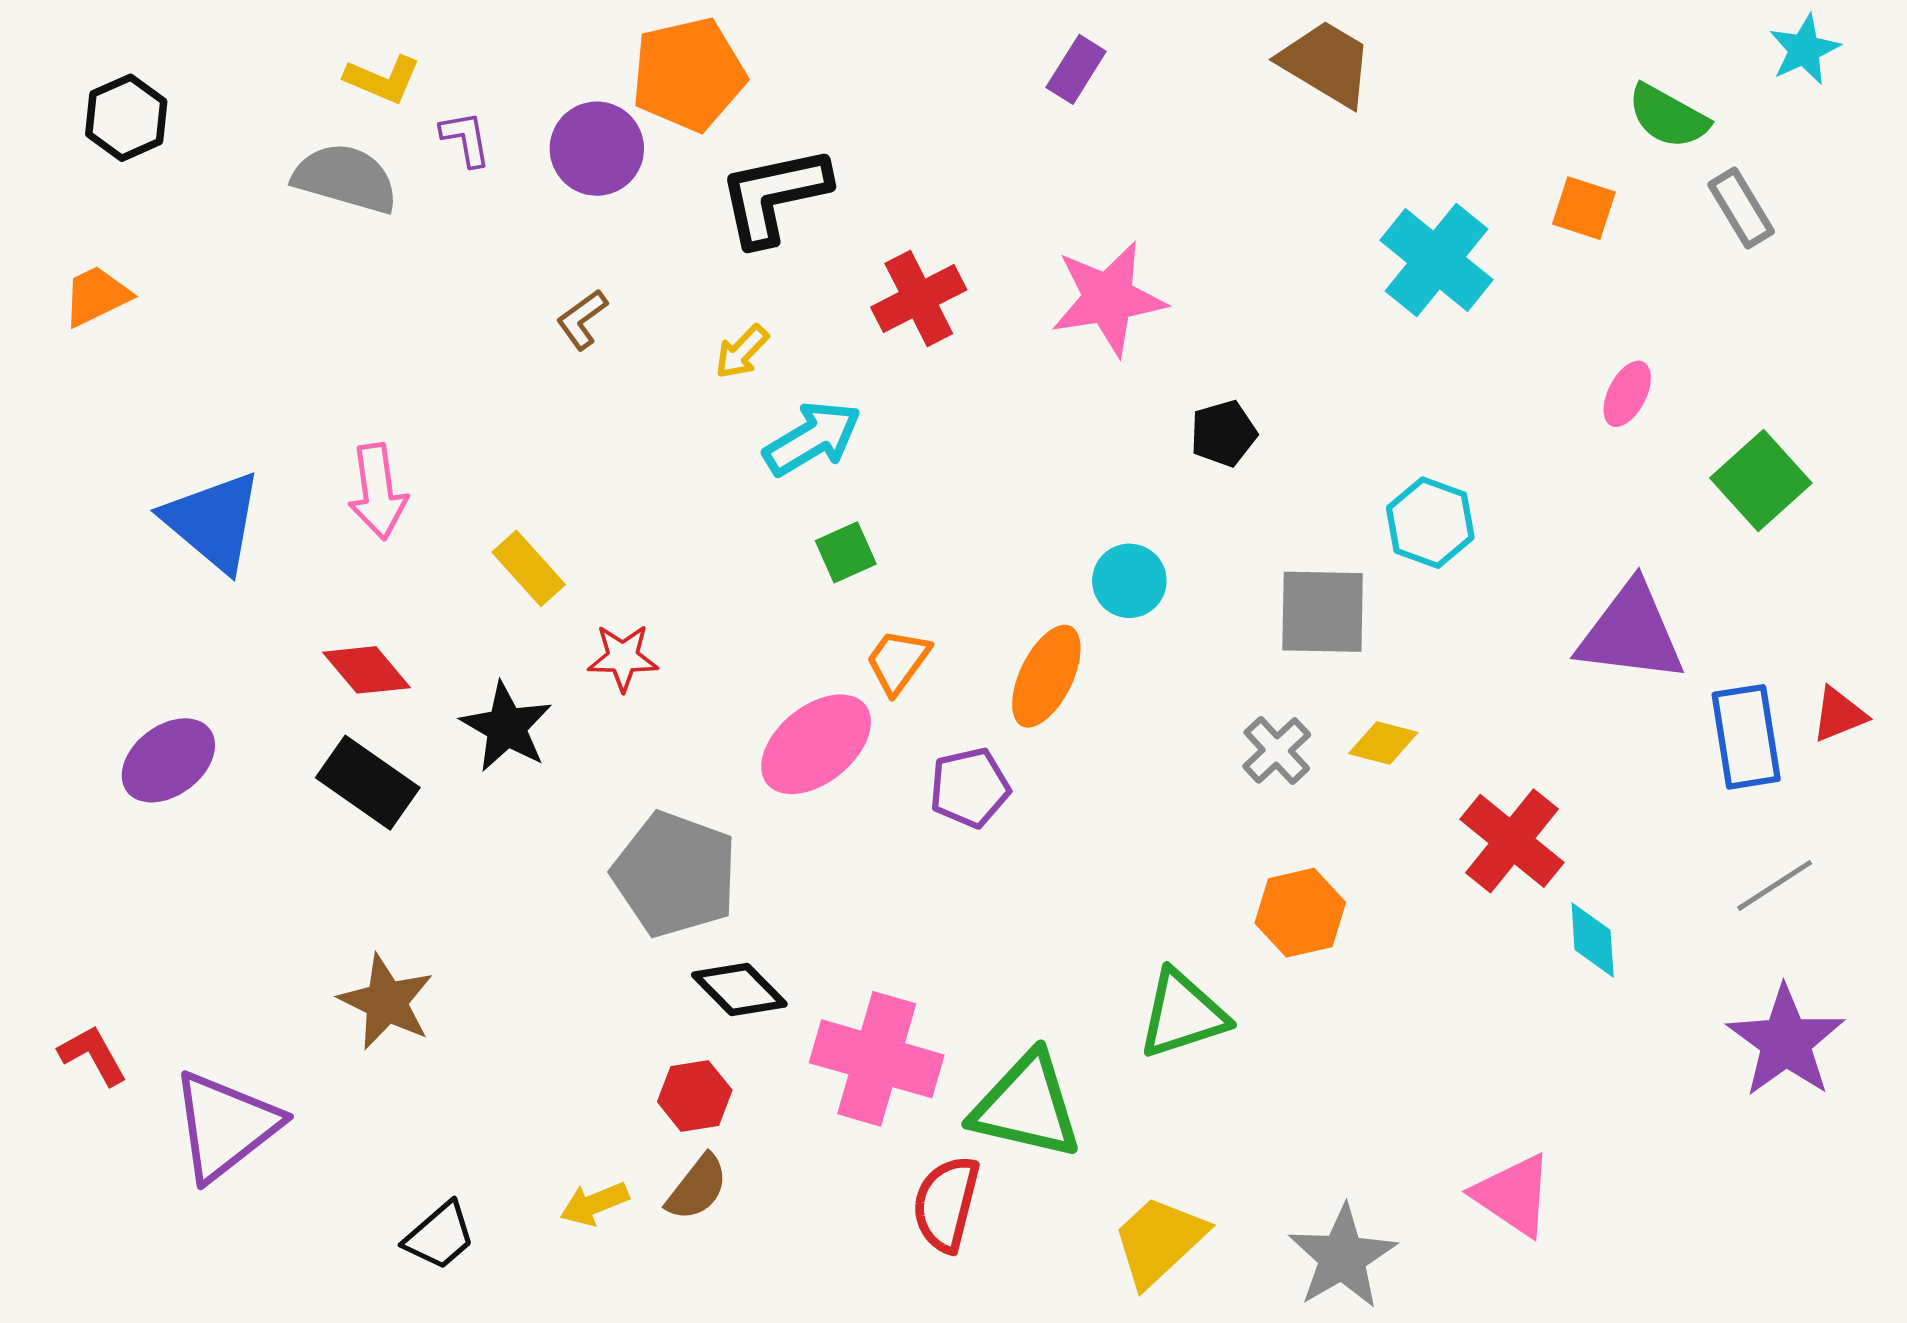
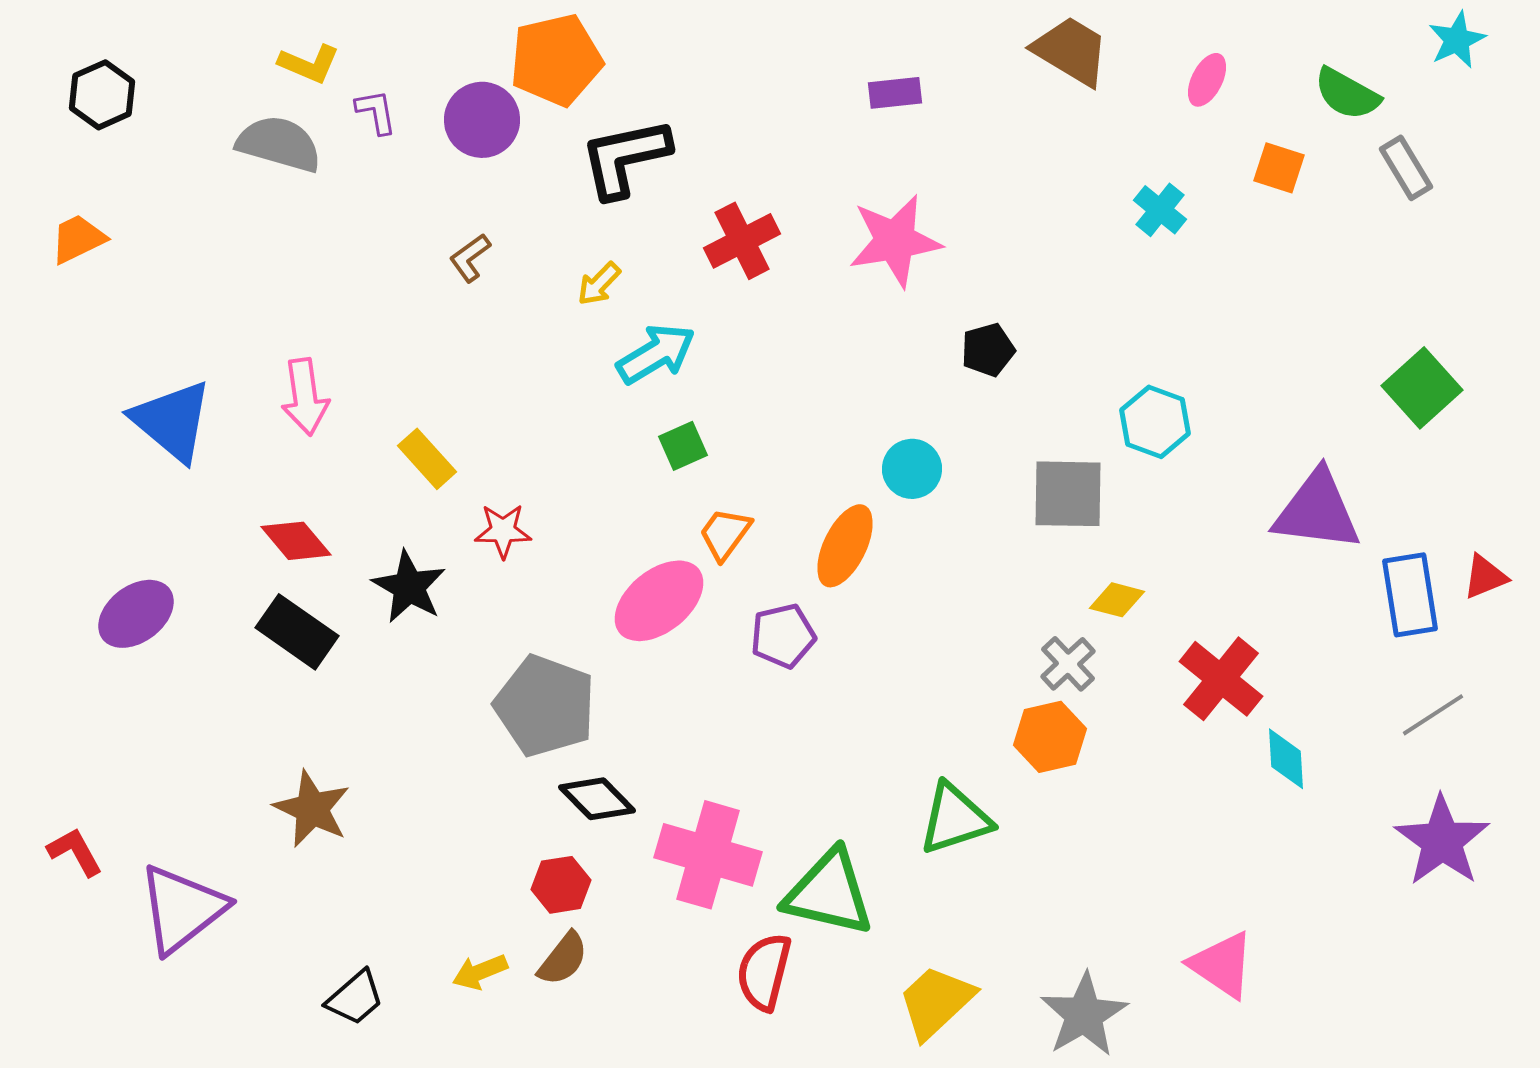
purple rectangle: (1076, 69) -> (895, 93), moved, turned 52
cyan cross: (1436, 260) -> (1160, 210), size x0.6
pink ellipse: (1627, 394) -> (1207, 80), moved
gray cross: (1277, 750) -> (1068, 664), moved

